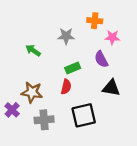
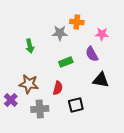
orange cross: (95, 21) -> (77, 22), moved
green arrow: (33, 50) -> (30, 46), turned -136
red semicircle: (66, 87) -> (58, 88), moved
black square: (84, 115) -> (76, 105), size x0.7

